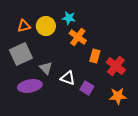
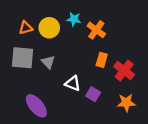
orange cross: (78, 37) -> (96, 30), moved
gray square: (21, 54) -> (22, 58), turned 30
gray triangle: (46, 68) -> (48, 62), moved
purple ellipse: (30, 86) -> (36, 106), moved, turned 60

